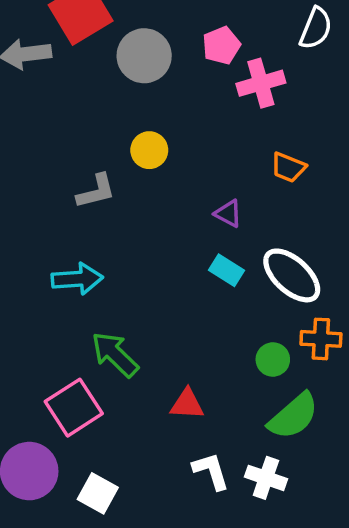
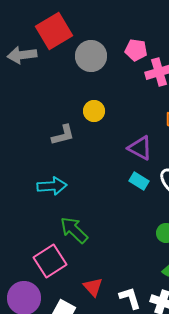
pink pentagon: (221, 45) -> (136, 50), turned 30
purple triangle: (228, 214) -> (140, 148), size x1.5
red triangle: (187, 404) -> (93, 287), moved, turned 45

